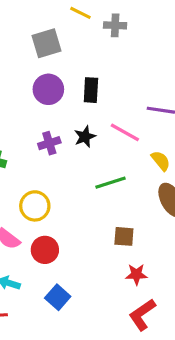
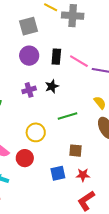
gray cross: (115, 25) -> (73, 16), size x1.5
pink line: (125, 132) -> (79, 61), moved
yellow circle: (35, 206) -> (36, 132), moved
blue square: (58, 297) -> (58, 173), moved, turned 35

